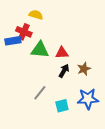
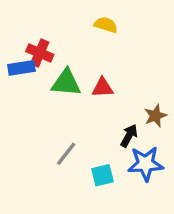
yellow semicircle: (36, 15) -> (106, 25), moved
brown star: (84, 69) -> (155, 116), moved
black arrow: (64, 71) -> (129, 136), moved

